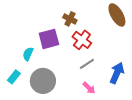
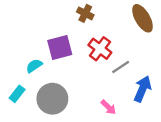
brown cross: (70, 19) -> (85, 13), moved
cyan semicircle: (28, 54) -> (34, 66), turned 32
gray line: (87, 64) -> (121, 67), moved

